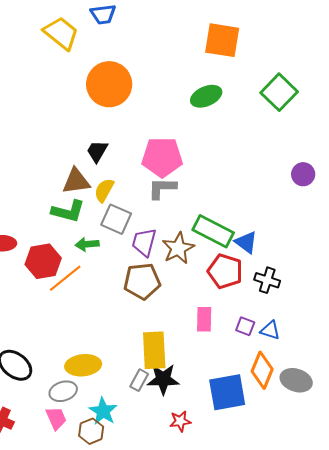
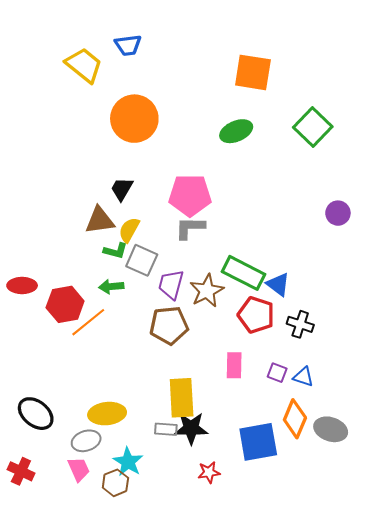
green L-shape: (68, 211) -> (115, 251), moved, size x0.7
gray rectangle: (139, 380) -> (166, 429), turned 65

